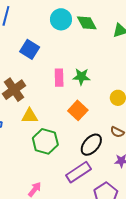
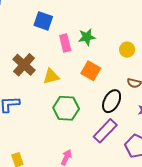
blue square: (30, 49) -> (43, 21), moved
yellow triangle: (30, 116) -> (51, 76), moved

